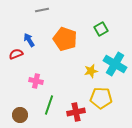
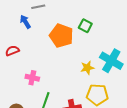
green square: (101, 29) -> (85, 26), moved, turned -32
blue arrow: (29, 40) -> (25, 22), moved

